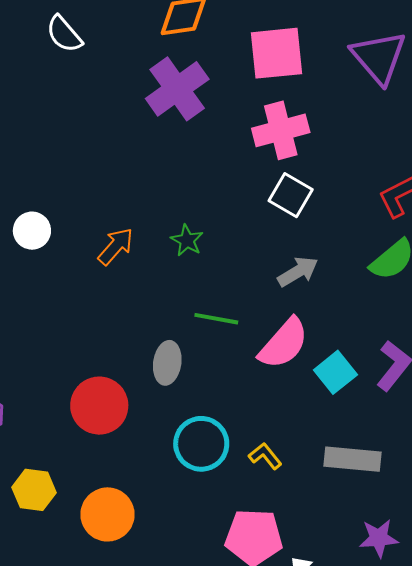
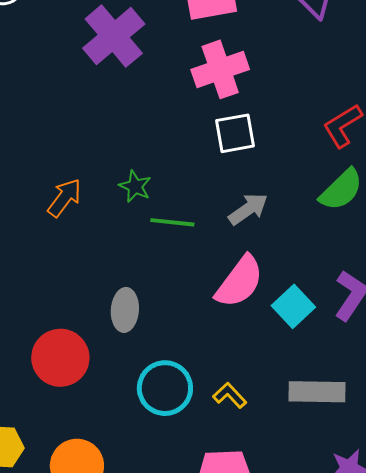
white square: (291, 195) -> (235, 133), turned -36
green line: (216, 319) -> (172, 222), moved

